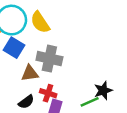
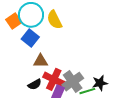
gray cross: (49, 59) -> (73, 82), moved, turned 35
red cross: (48, 93) -> (54, 79), size x1.5

